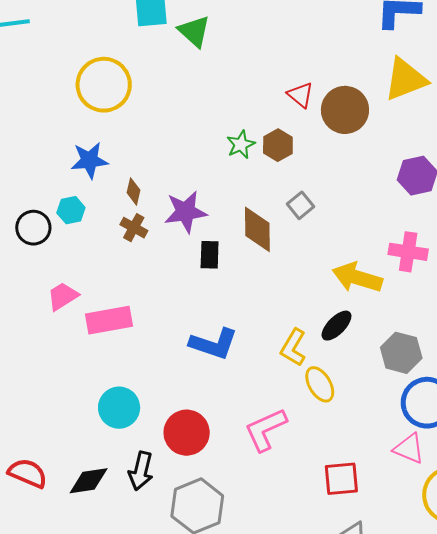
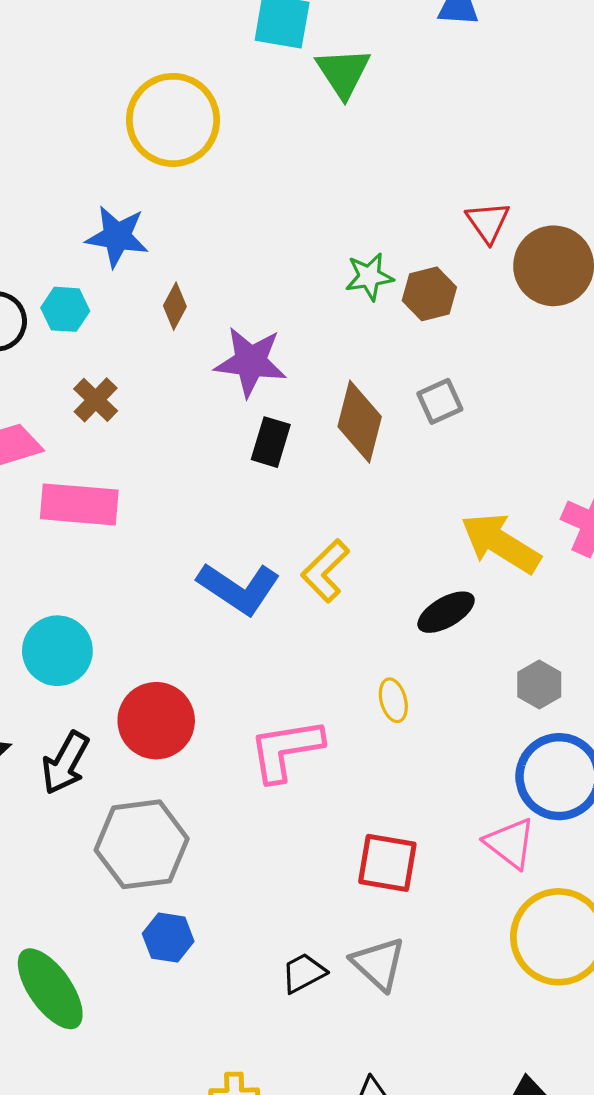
brown cross: (134, 228) -> (96, 400), moved
yellow L-shape: (293, 348) -> (325, 571), moved
gray hexagon: (401, 353) -> (539, 685), size x0.7
yellow ellipse: (320, 384) -> (393, 700), size x0.7

